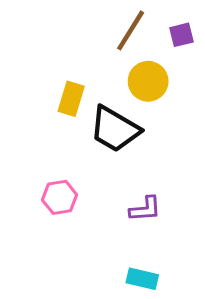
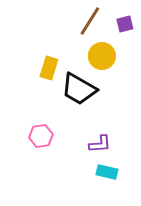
cyan rectangle: (142, 279) -> (107, 172), moved

